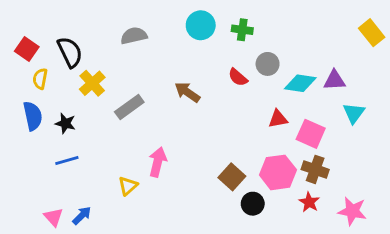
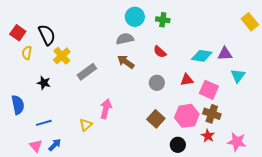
gray semicircle: (134, 36) -> (125, 39), moved
gray circle: (268, 64) -> (157, 83), moved
blue semicircle: (33, 116) -> (18, 105), moved
blue line: (67, 161) -> (44, 123), moved
black circle: (253, 204) -> (178, 145), moved

